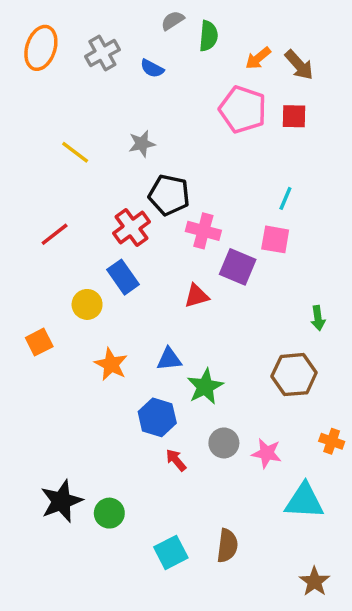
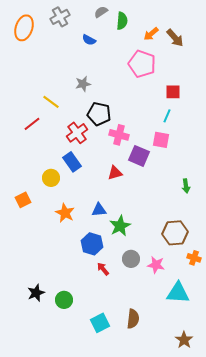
gray cross: (102, 53) -> (60, 17), moved
red square: (294, 116) -> (173, 92), moved
yellow line: (75, 152) -> (51, 102), moved
red line: (55, 234) -> (32, 124), moved
brown hexagon: (294, 375) -> (175, 233), moved
black star: (61, 501) -> (36, 293), size x0.7

